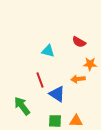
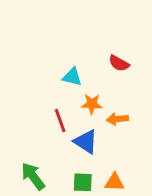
orange star: (90, 64) -> (92, 104), moved
green arrow: (22, 106) -> (33, 176), moved

